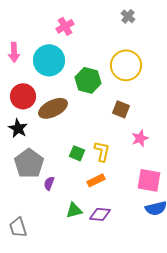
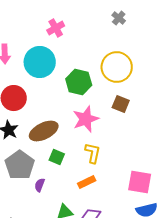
brown ellipse: (53, 108) -> (44, 131), moved
brown square: (121, 109) -> (121, 104), moved
pink star: (140, 138) -> (86, 119), moved, size x1.5
green square: (77, 153) -> (57, 157), moved

